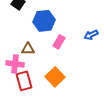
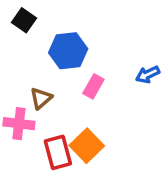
brown triangle: (28, 49) -> (41, 98), turned -40
red rectangle: (24, 81) -> (58, 152), moved

